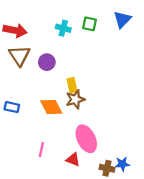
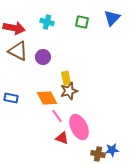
cyan cross: (63, 28) -> (47, 22), moved
brown triangle: (19, 56) -> (18, 51), turned -30
pink line: (41, 150) -> (57, 116), moved, turned -48
red triangle: (73, 160) -> (62, 138), moved

